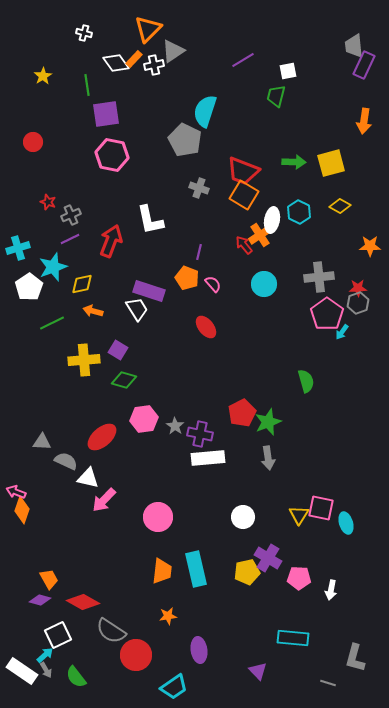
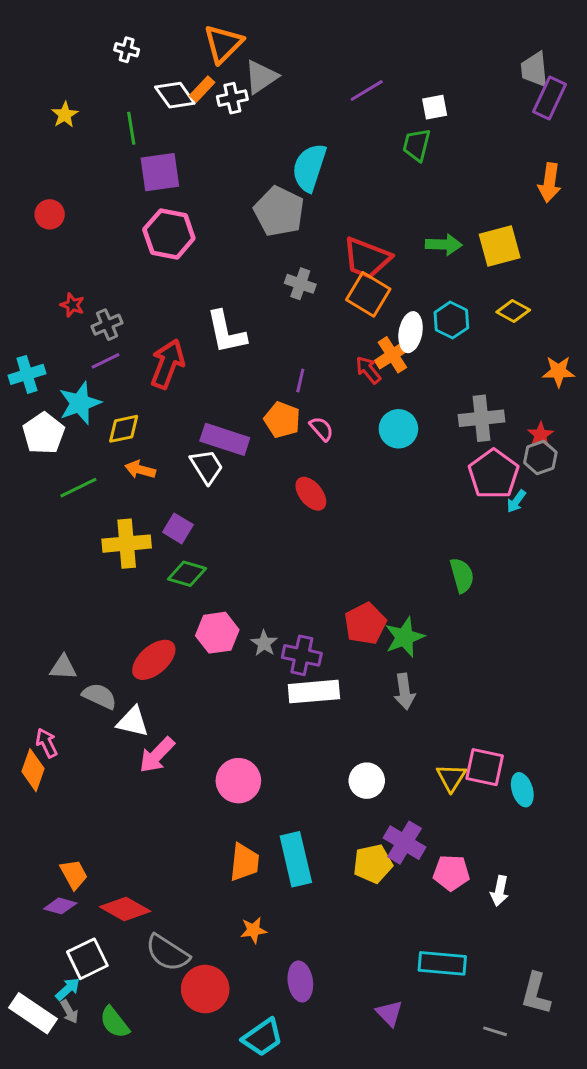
red star: (358, 288) -> (540, 435), turned -30
pink arrow: (16, 492) -> (47, 743), moved, turned 42

